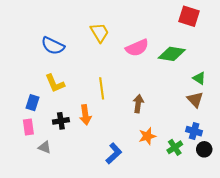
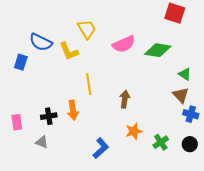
yellow L-shape: (55, 83) -> (69, 51), moved
blue rectangle: (33, 103) -> (21, 62), moved
blue cross: (194, 131) -> (191, 114), moved
gray triangle: (45, 147) -> (42, 142), moved

